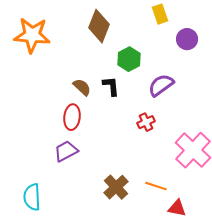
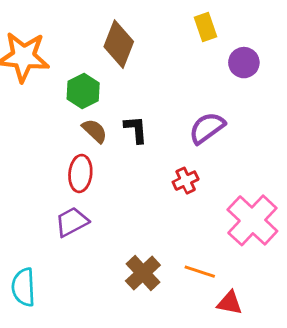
green hexagon: (129, 59) -> (83, 91), moved

